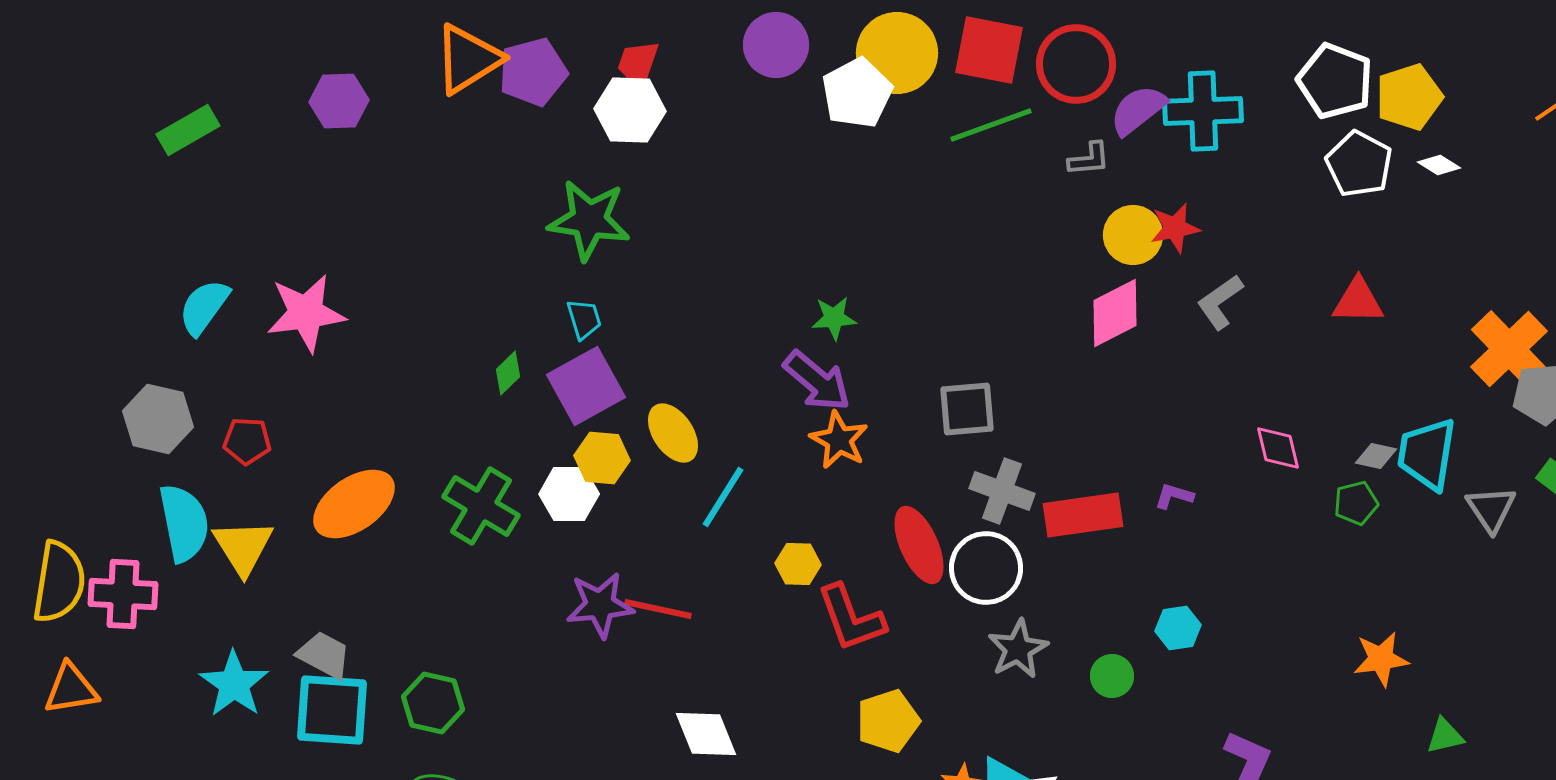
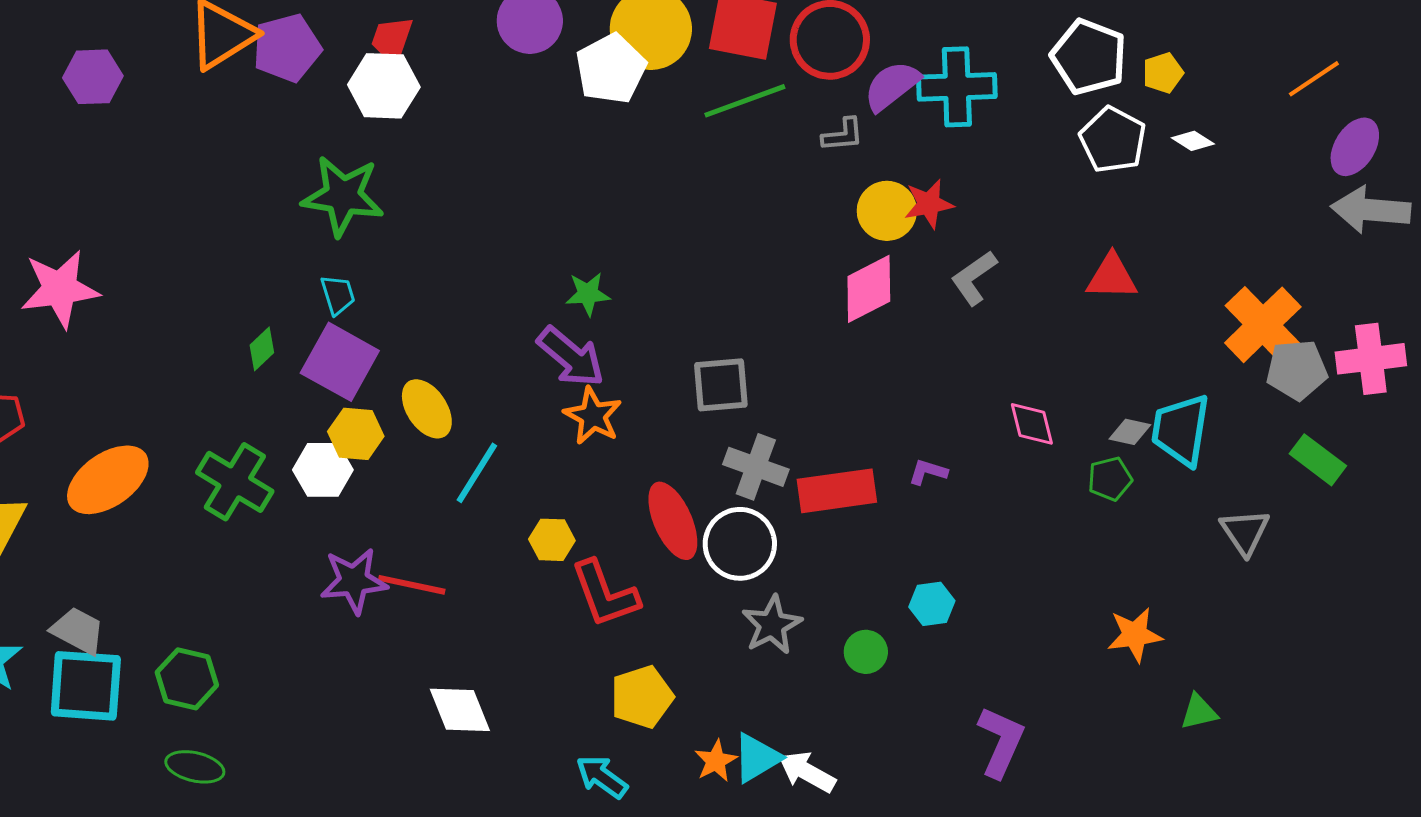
yellow pentagon: (1409, 97) -> (1163, 73), size x0.6
purple square: (586, 386) -> (340, 362), turned -32
gray triangle: (1491, 509) -> (1245, 532), moved

